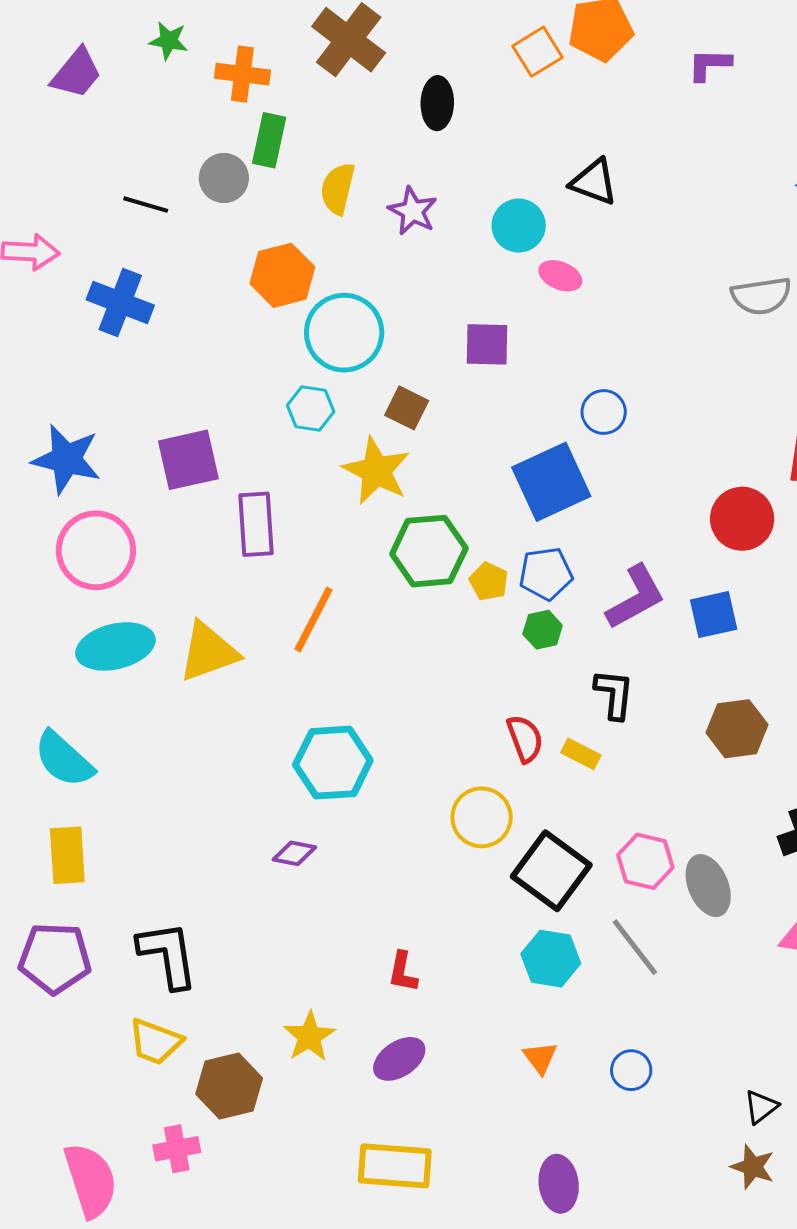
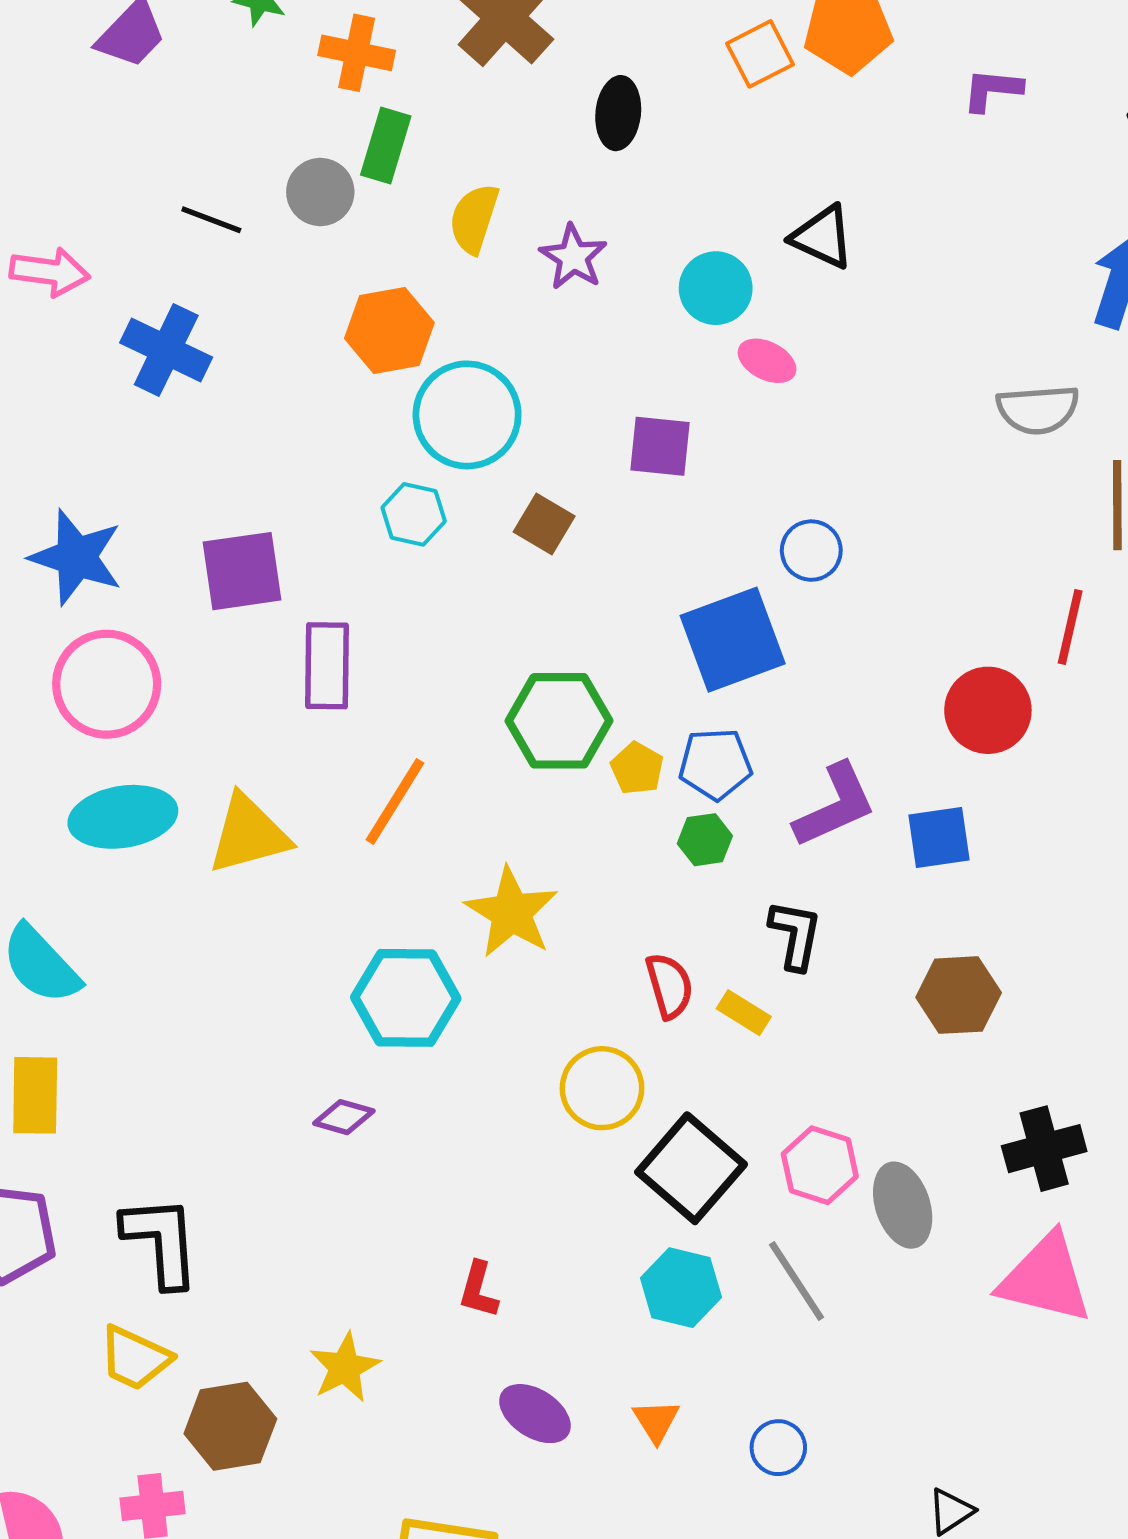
yellow star: (376, 471) -> (511, 912), moved
purple ellipse: (399, 1059) -> (535, 1414), moved, turned 62

